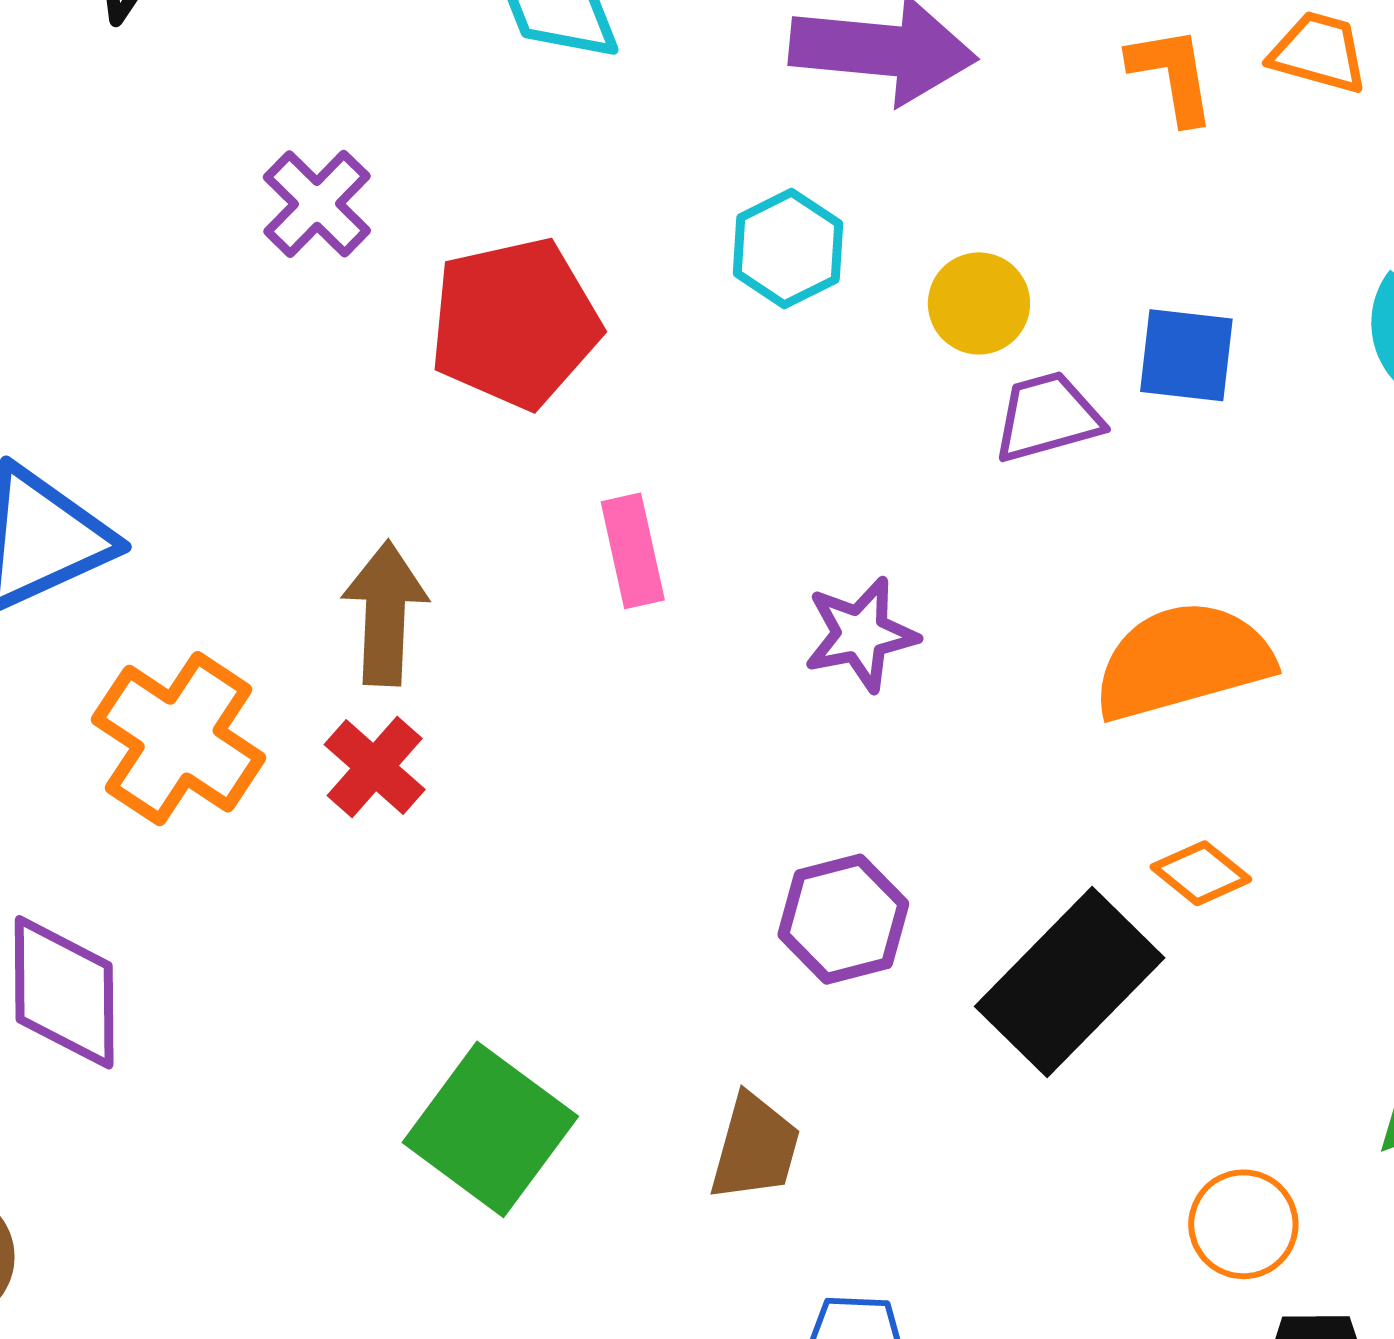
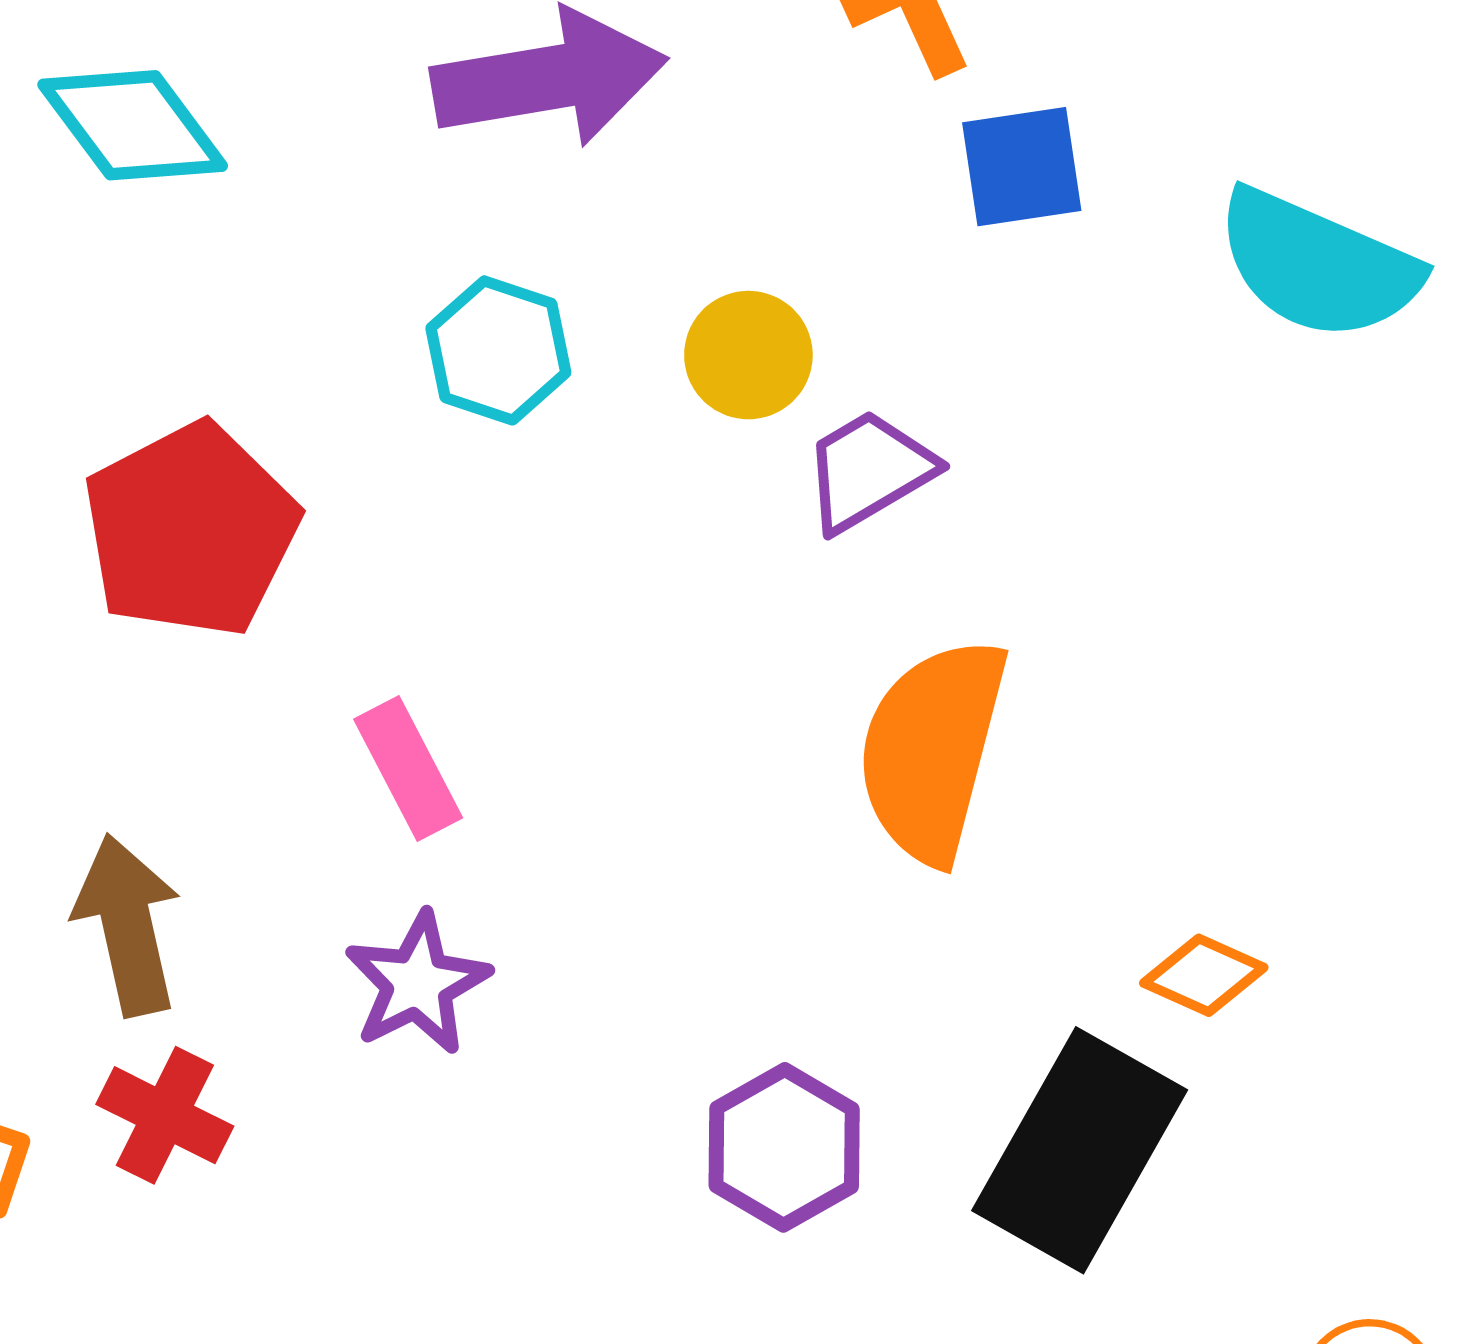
blue square: (1186, 355) -> (1022, 167), moved
purple star: (861, 634) -> (417, 983), moved
orange semicircle: (1183, 661) -> (932, 750), moved, turned -45

